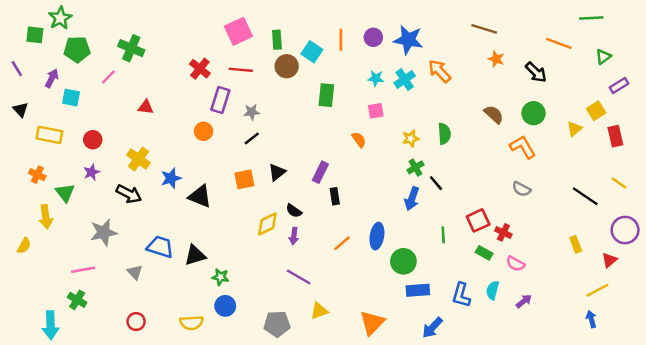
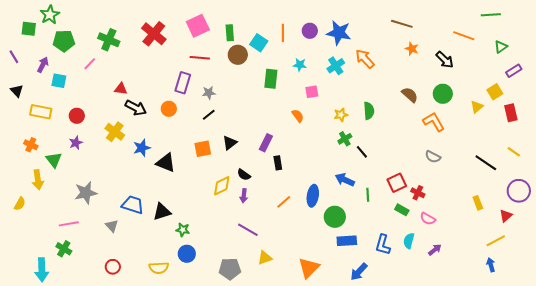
red cross: (200, 69) -> (154, 34), moved, size x1.4
cyan star: (376, 78) -> (300, 65), moved
black arrow: (129, 194) -> (136, 108), moved
blue arrow: (412, 199) -> (345, 180), moved, turned 96

